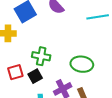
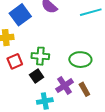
red square: (15, 72) -> (15, 61), moved

